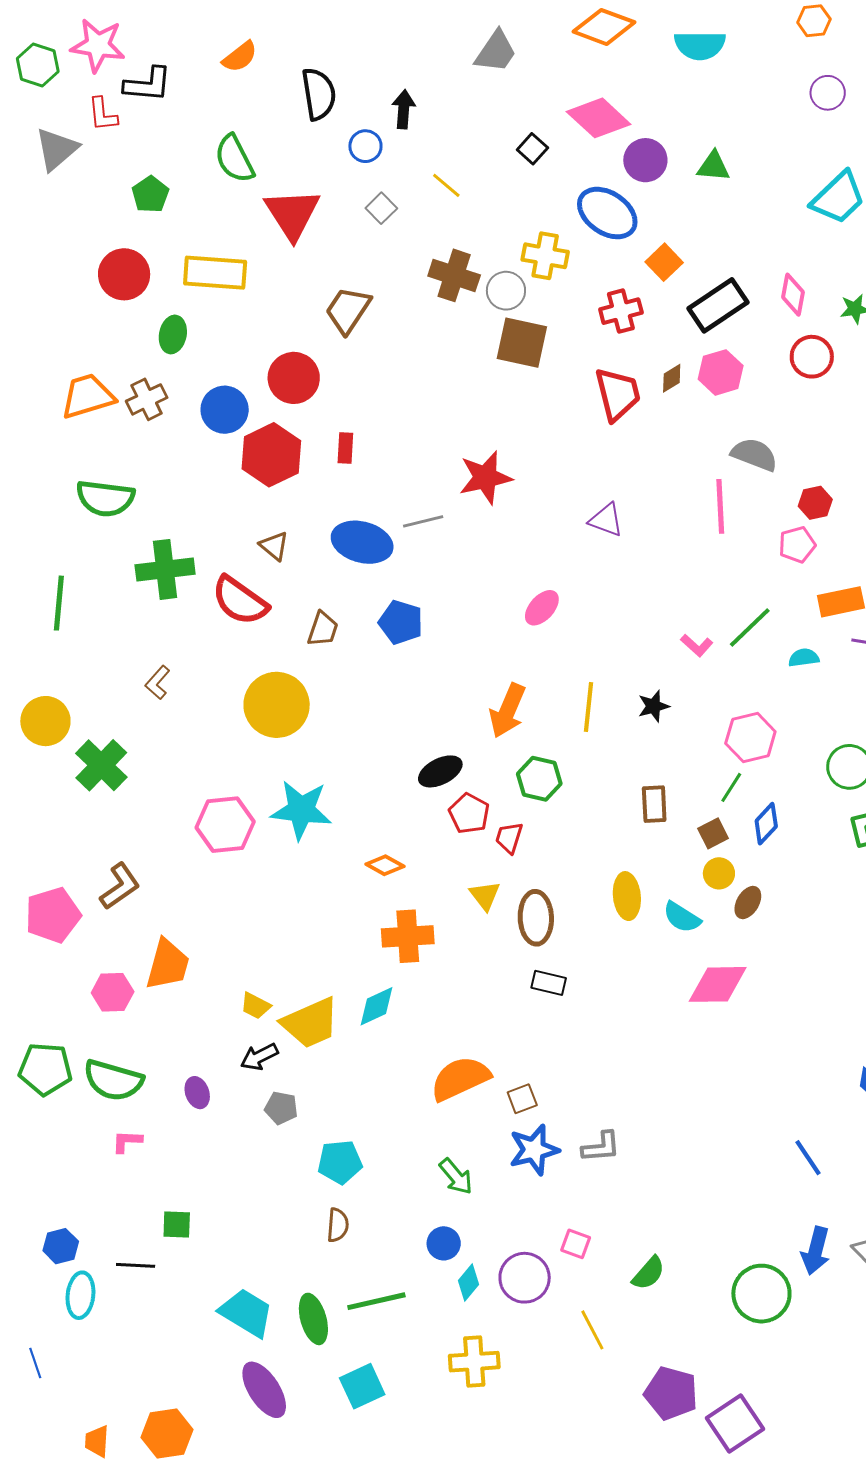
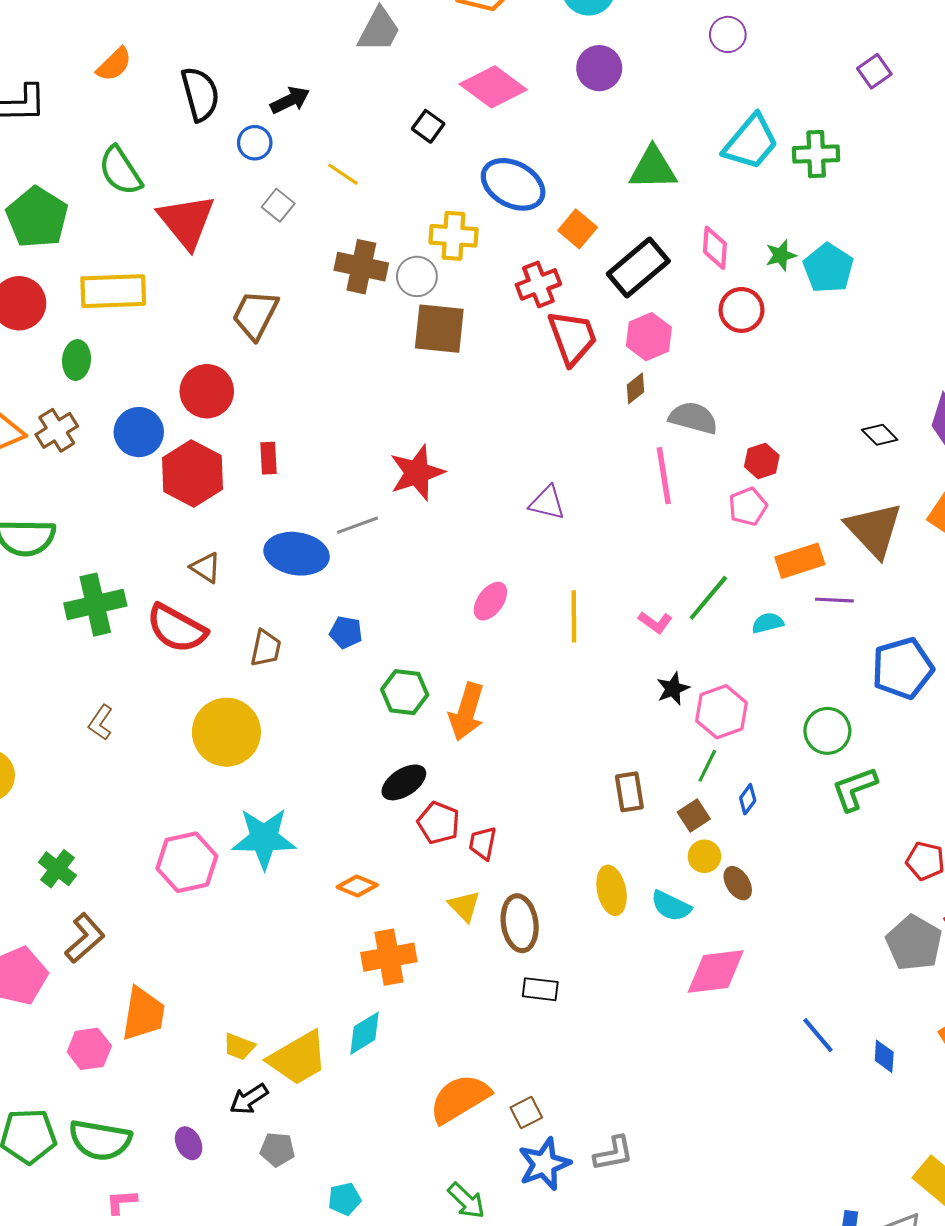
black arrow: (404, 109) -> (290, 100), turned 66
purple circle: (645, 160) -> (599, 68), moved
green triangle: (713, 166) -> (653, 168), moved, size x1.4
green pentagon: (150, 194) -> (37, 217), size x1.6
brown diamond: (672, 378) -> (636, 388), moved
red trapezoid: (618, 394) -> (572, 337), moved
blue pentagon: (401, 622) -> (346, 632), size x0.7
black star: (654, 706) -> (673, 689), moved
yellow line: (589, 707) -> (574, 616), moved
green cross: (101, 765) -> (57, 869), moved, size x0.7
green hexagon: (539, 779) -> (405, 692), moved
blue diamond: (766, 824) -> (748, 799), size x0.7
brown ellipse: (748, 903) -> (738, 883), turned -56
blue line: (808, 1158) -> (818, 1035), moved
cyan pentagon: (340, 1162) -> (345, 1199), size x0.7

